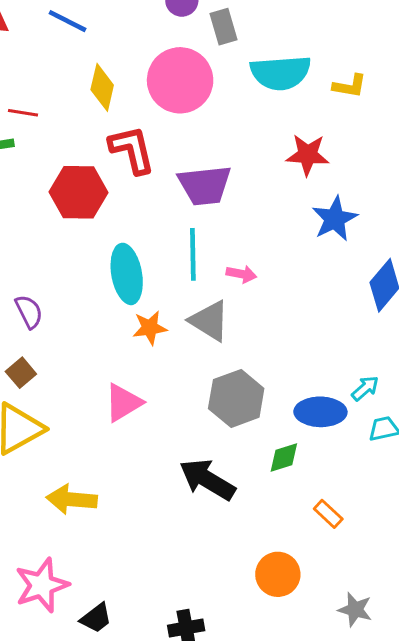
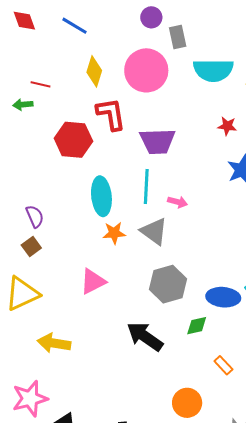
red star: (308, 155) -> (227, 126), size x0.7
brown square: (21, 373) -> (31, 246), moved

